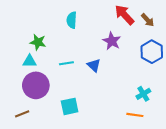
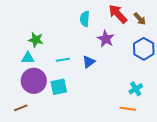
cyan semicircle: (72, 20) -> (85, 19), moved
blue triangle: (94, 65) -> (89, 62), turned 40
cyan square: (70, 106) -> (59, 87), moved

